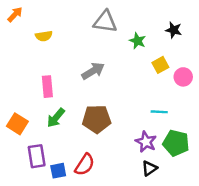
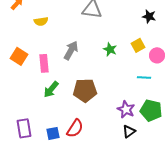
green star: (138, 41) -> (110, 49), moved
gray arrow: (93, 71) -> (71, 50), moved, turned -30
cyan line: (159, 112) -> (144, 77), moved
orange square: (17, 124) -> (19, 56), moved
purple rectangle: (37, 156) -> (24, 128), moved

